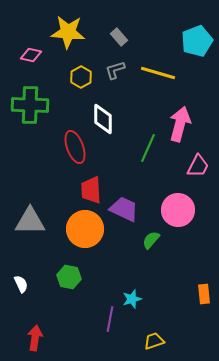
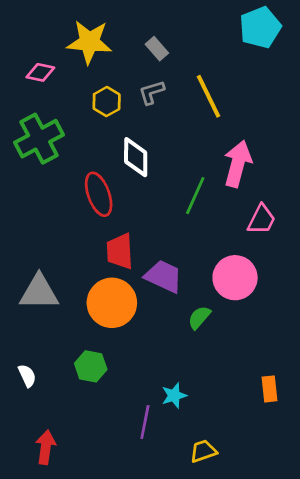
cyan pentagon: (197, 41) -> (260, 27), moved
yellow line: (158, 73) -> (209, 96), turned 48
green cross: (30, 105) -> (39, 139), turned -30

